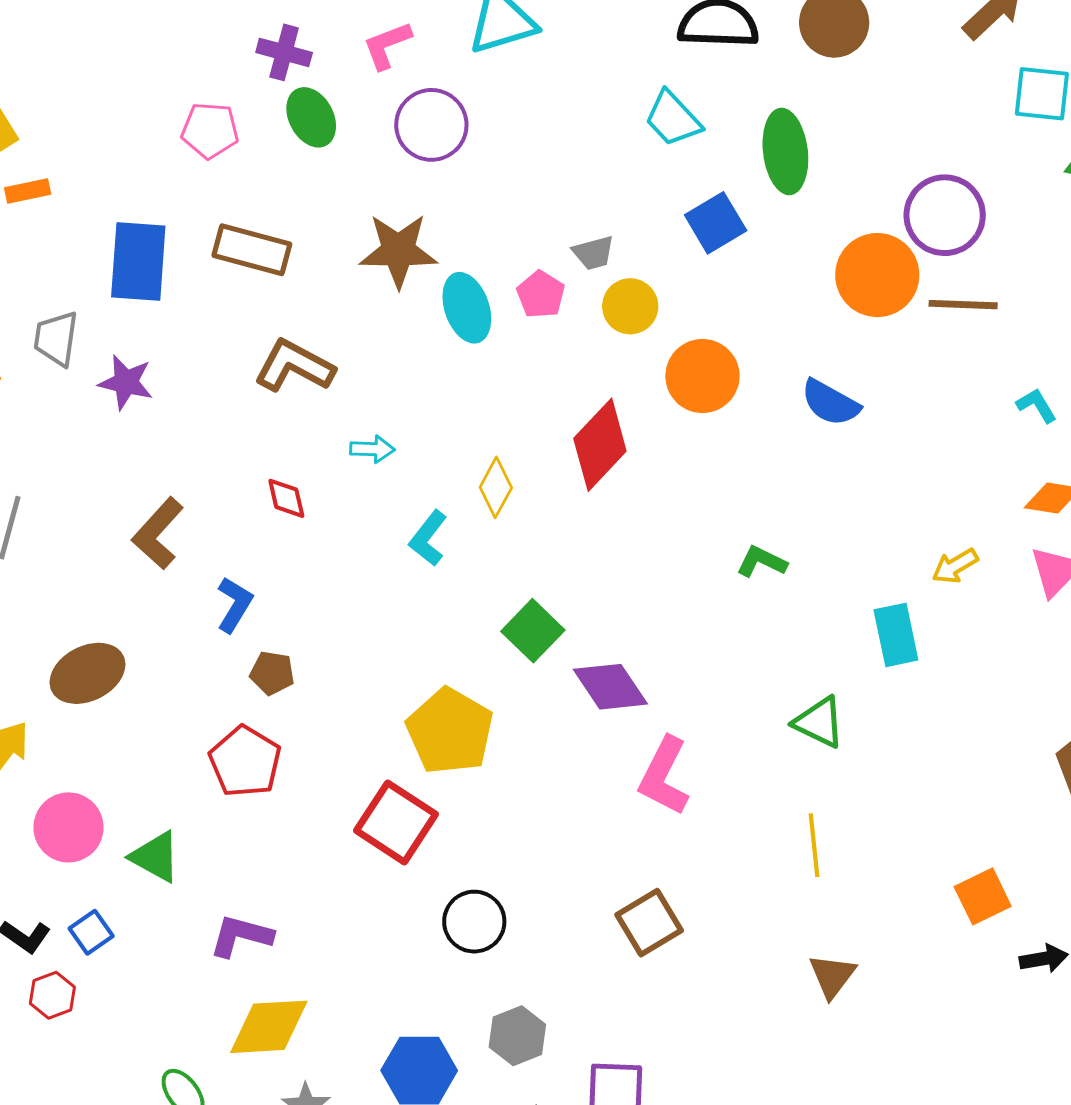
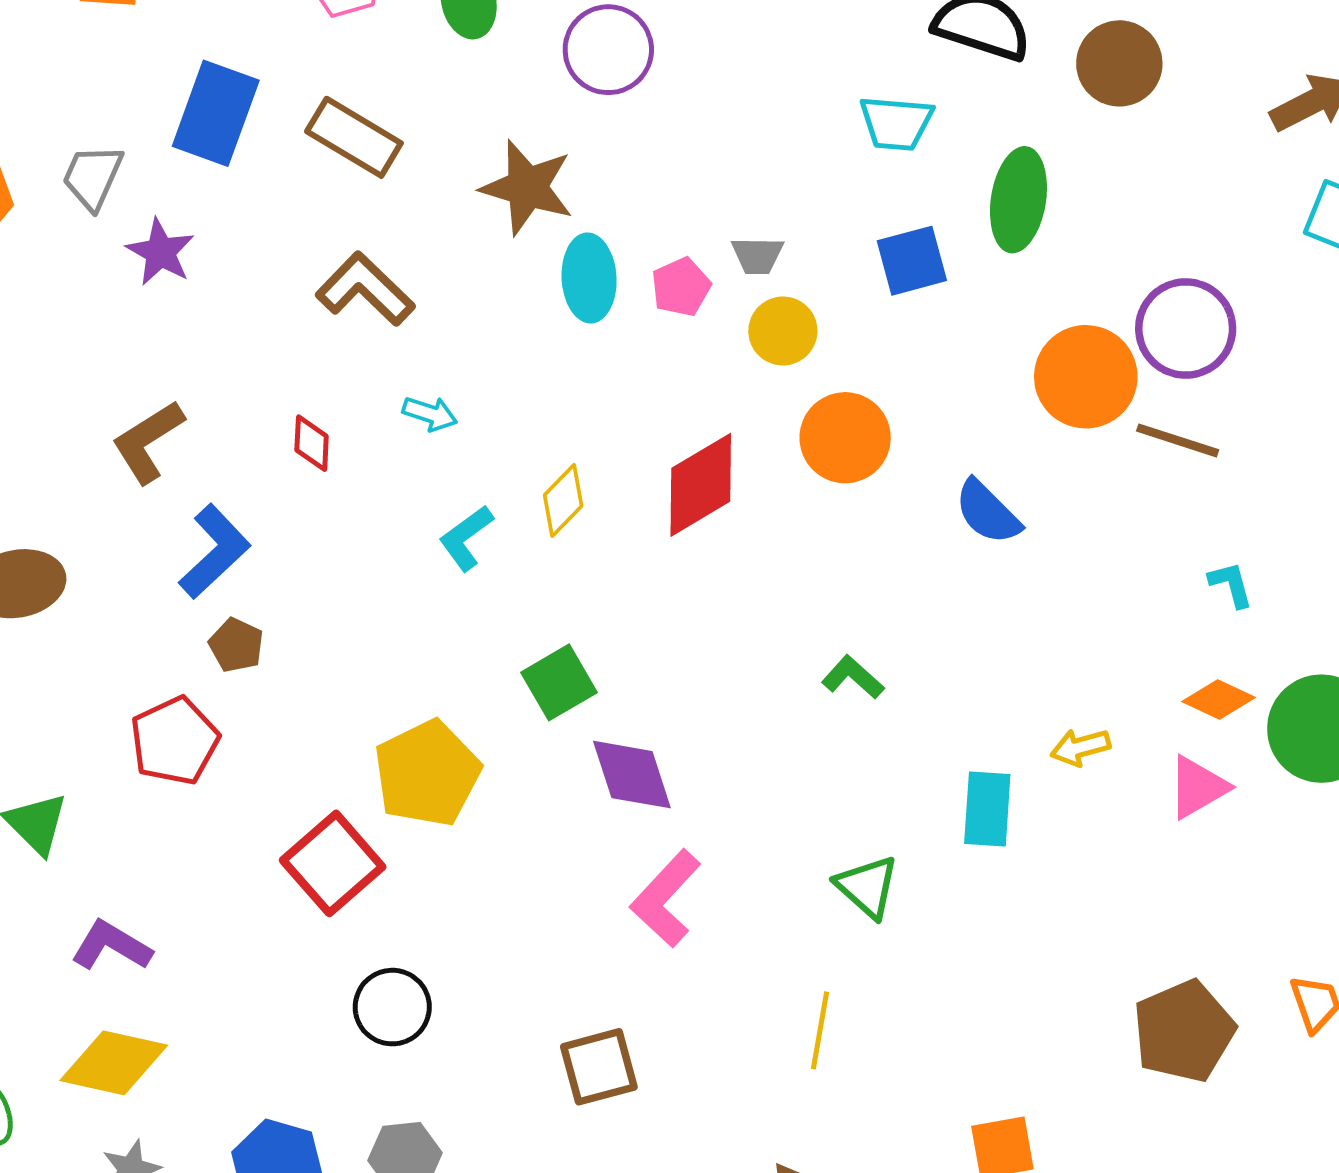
cyan trapezoid: (673, 119) -> (896, 123), turned -58
blue L-shape: (234, 605) -> (215, 551), size x1.4

